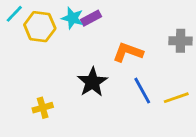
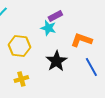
cyan star: (72, 18) -> (48, 28), moved
yellow hexagon: (40, 27) -> (19, 46), moved

